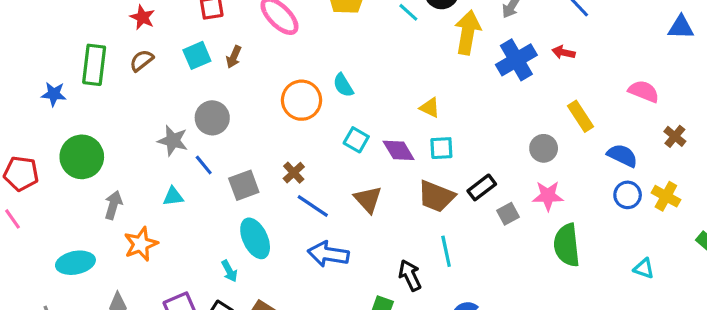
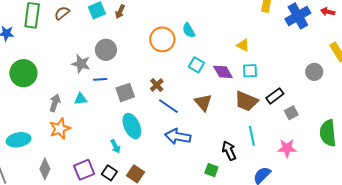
blue line: (204, 165) -> (100, 79), turned -56
pink star: (548, 196) -> (287, 148), moved
gray arrow: (113, 205) -> (55, 103), moved

